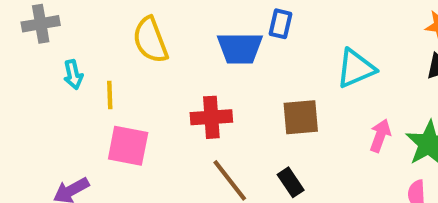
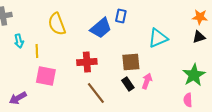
blue trapezoid: (240, 48) -> (101, 28), turned -40
pink arrow: (380, 136) -> (147, 81), moved
black rectangle: (291, 182) -> (128, 84), moved

